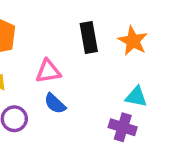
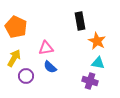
black rectangle: (89, 37) -> (80, 21), moved
orange star: (133, 41) -> (97, 41), moved

